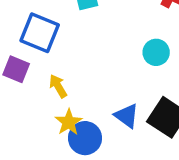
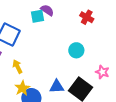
blue triangle: (127, 116) -> (57, 87), turned -42

